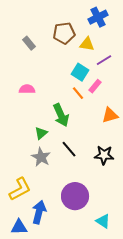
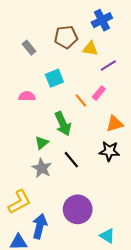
cyan square: (80, 72) -> (54, 78), moved, turned 36
black star: (104, 155) -> (109, 151), moved

